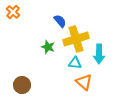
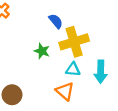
cyan arrow: (99, 54) -> (101, 72), moved
orange triangle: (84, 82) -> (65, 91), moved

